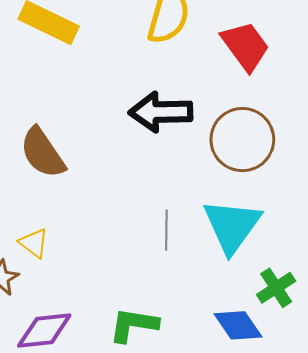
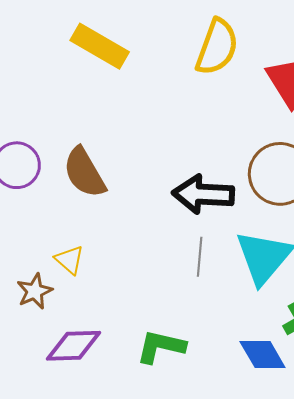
black arrow: (161, 112) -> (203, 194), moved

